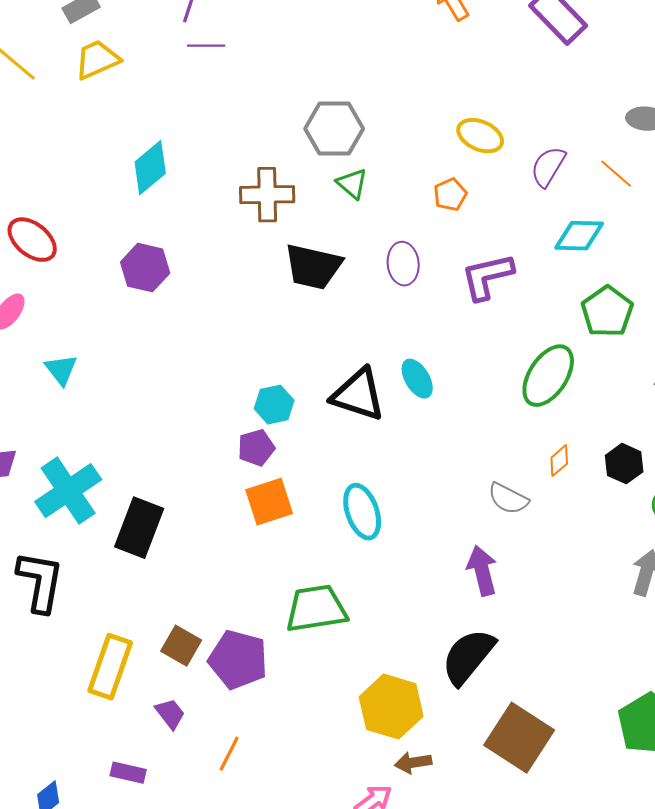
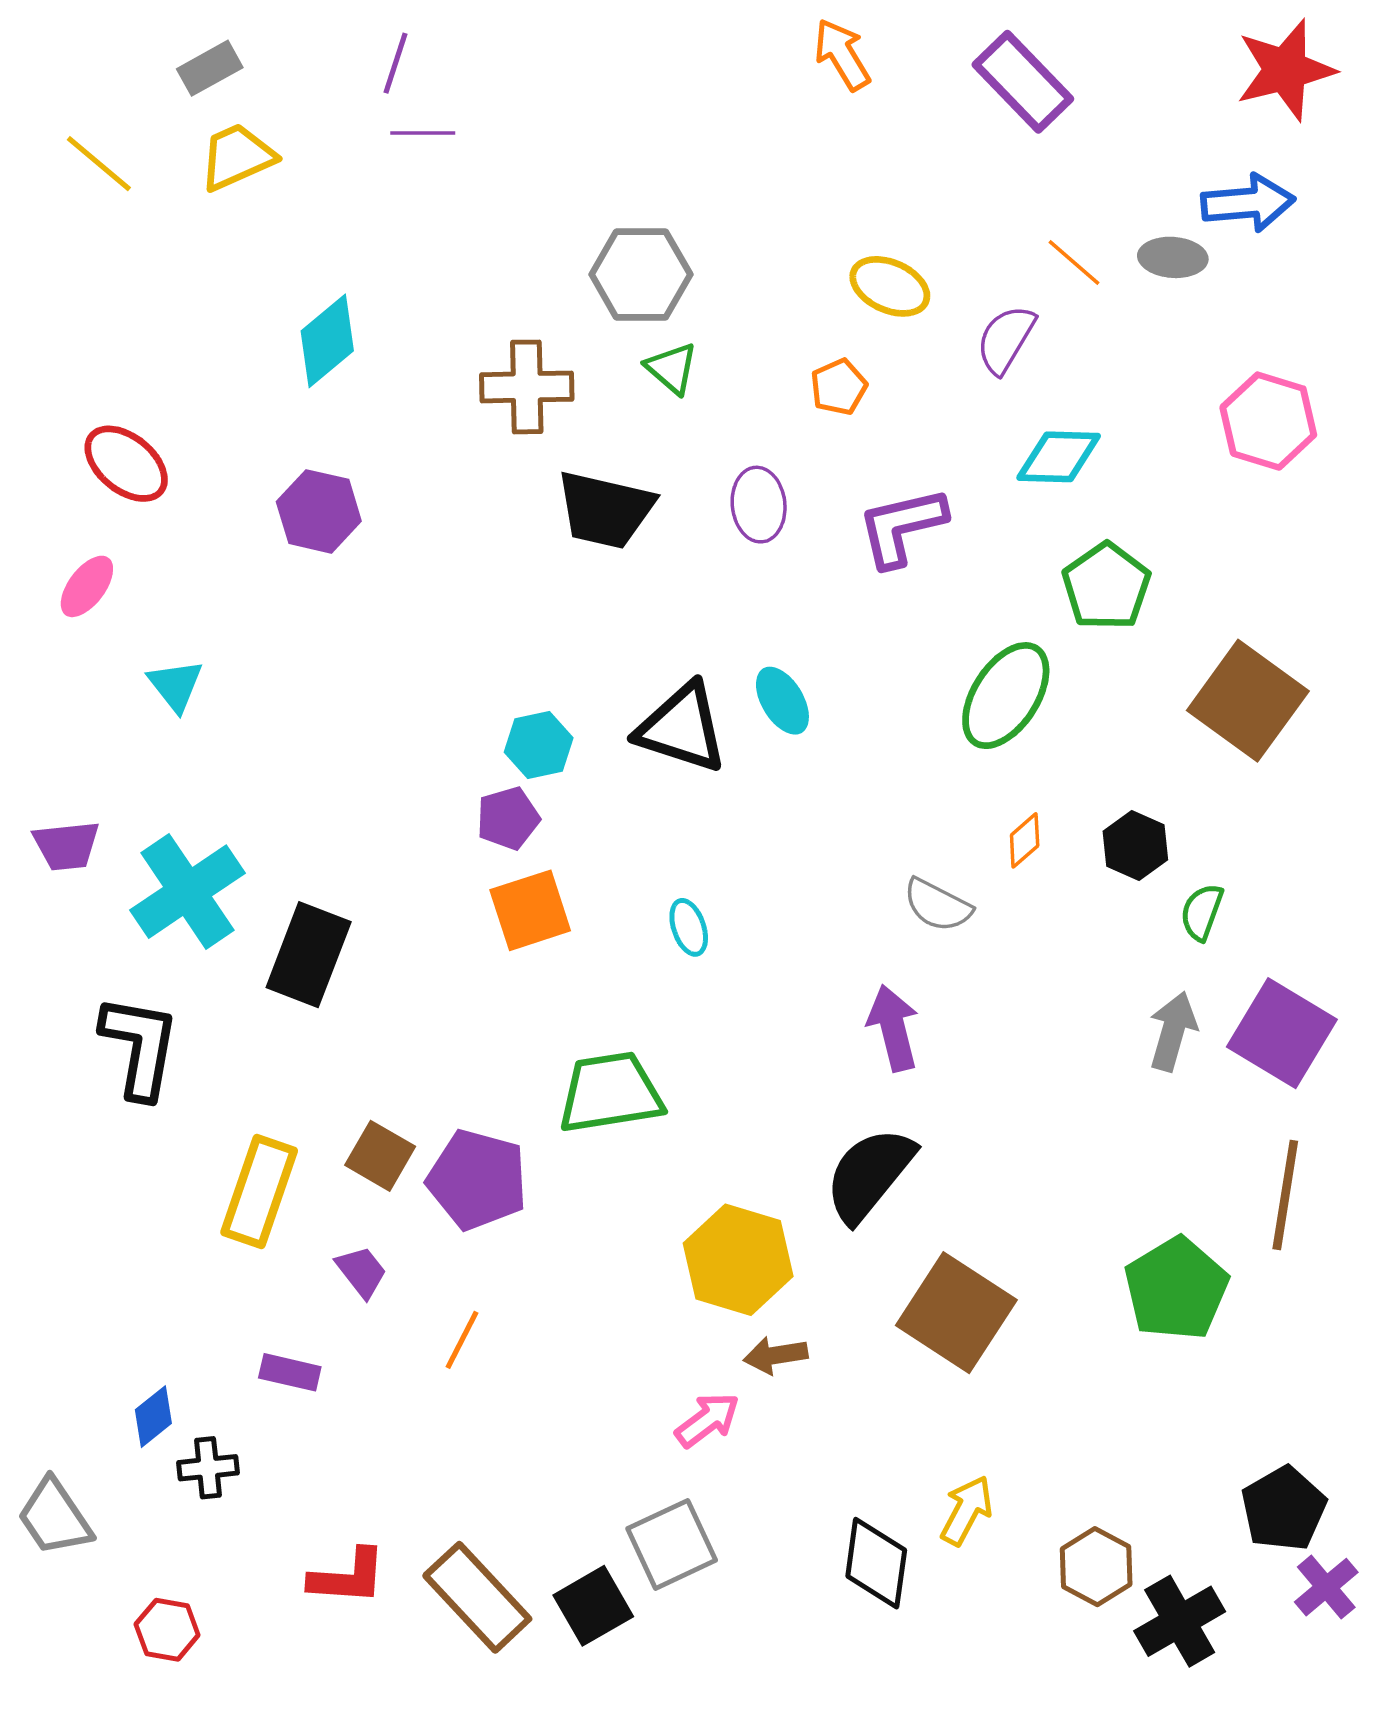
orange line: (616, 174) -> (1074, 263), moved
cyan ellipse: (362, 512) -> (689, 927), size x0.6

